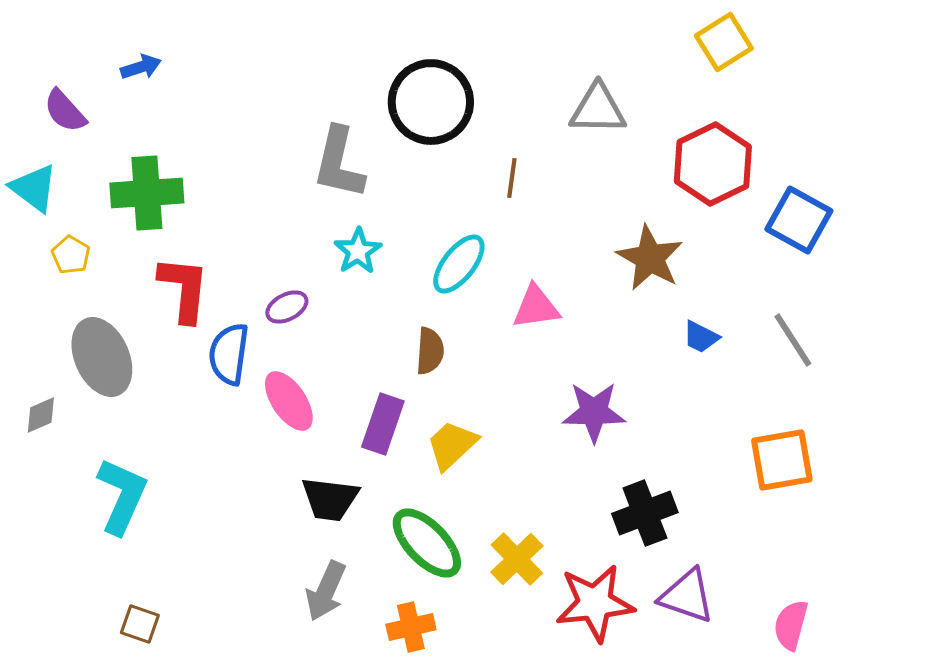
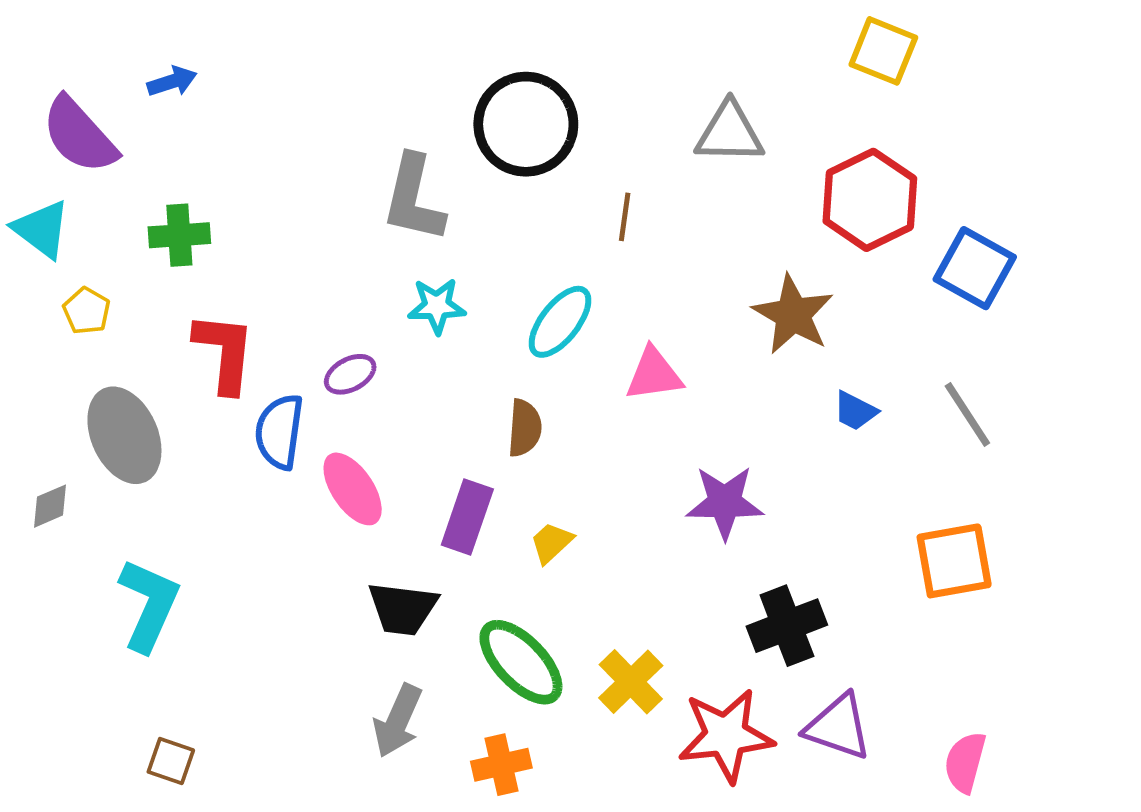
yellow square: (724, 42) -> (883, 51), turned -36
purple semicircle: (65, 111) -> (79, 135), size x1.5
green cross: (147, 193) -> (179, 235), size x0.7
cyan star: (358, 251) -> (437, 306), turned 30
yellow trapezoid: (452, 445) -> (551, 543), size x0.7

